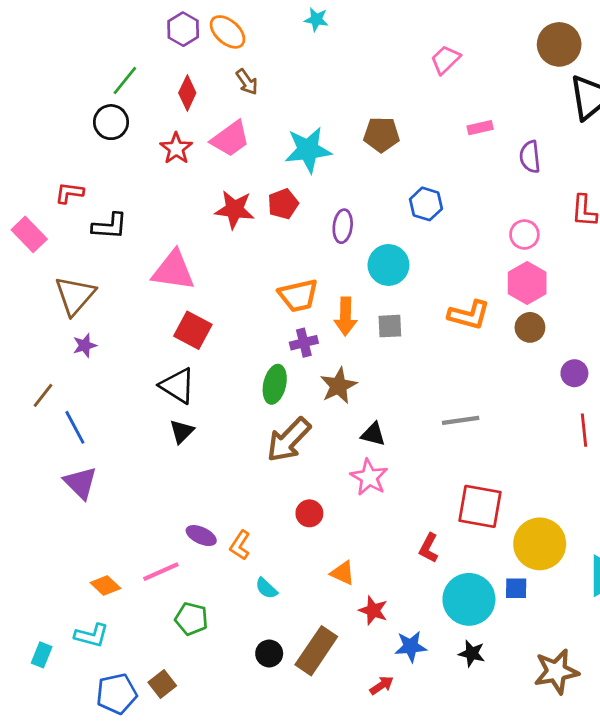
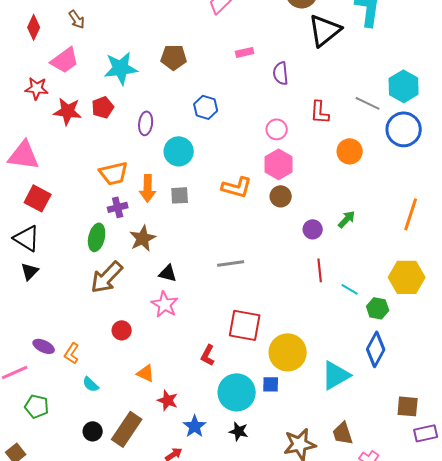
red star: (176, 148) -> (37, 88), moved, turned -30
blue star: (411, 647) -> (195, 426), turned -30

